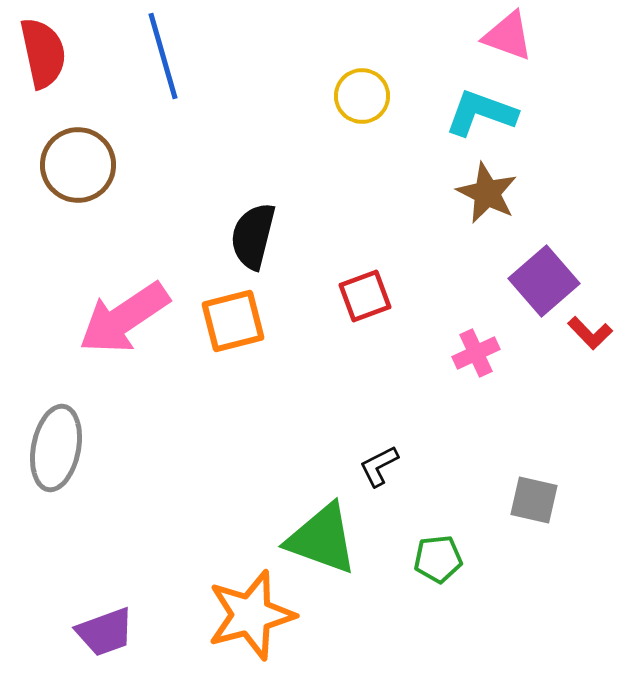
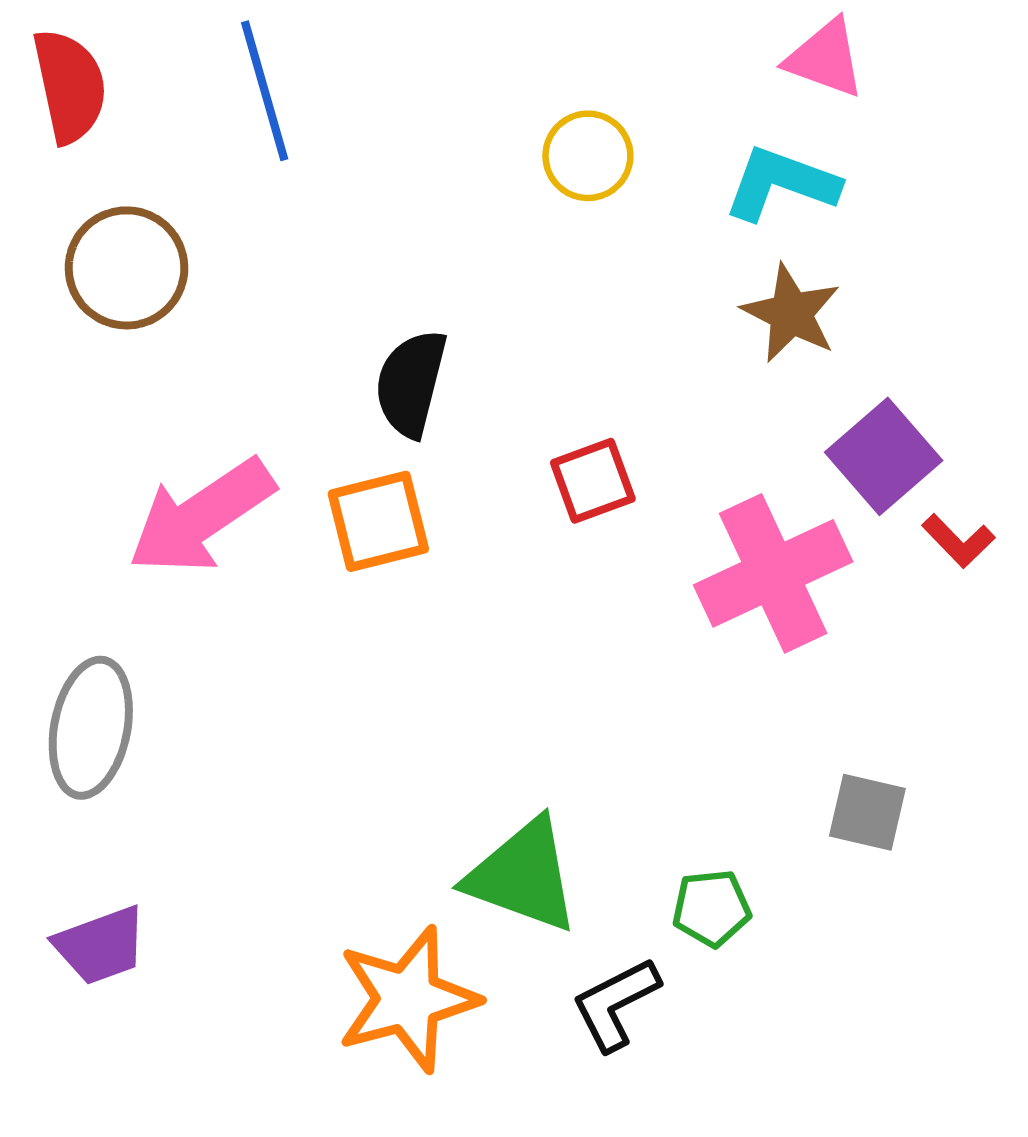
pink cross: (476, 353) -> (773, 573), size x2.0
black L-shape: (379, 466) -> (616, 1004), moved, size x1.4
purple trapezoid: (105, 632) -> (101, 945), moved

